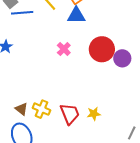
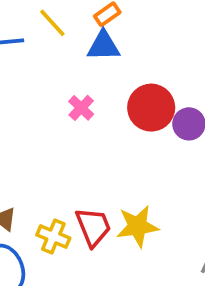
yellow cross: (42, 109) -> (53, 236), moved
yellow star: (94, 114) -> (138, 226), size x1.6

